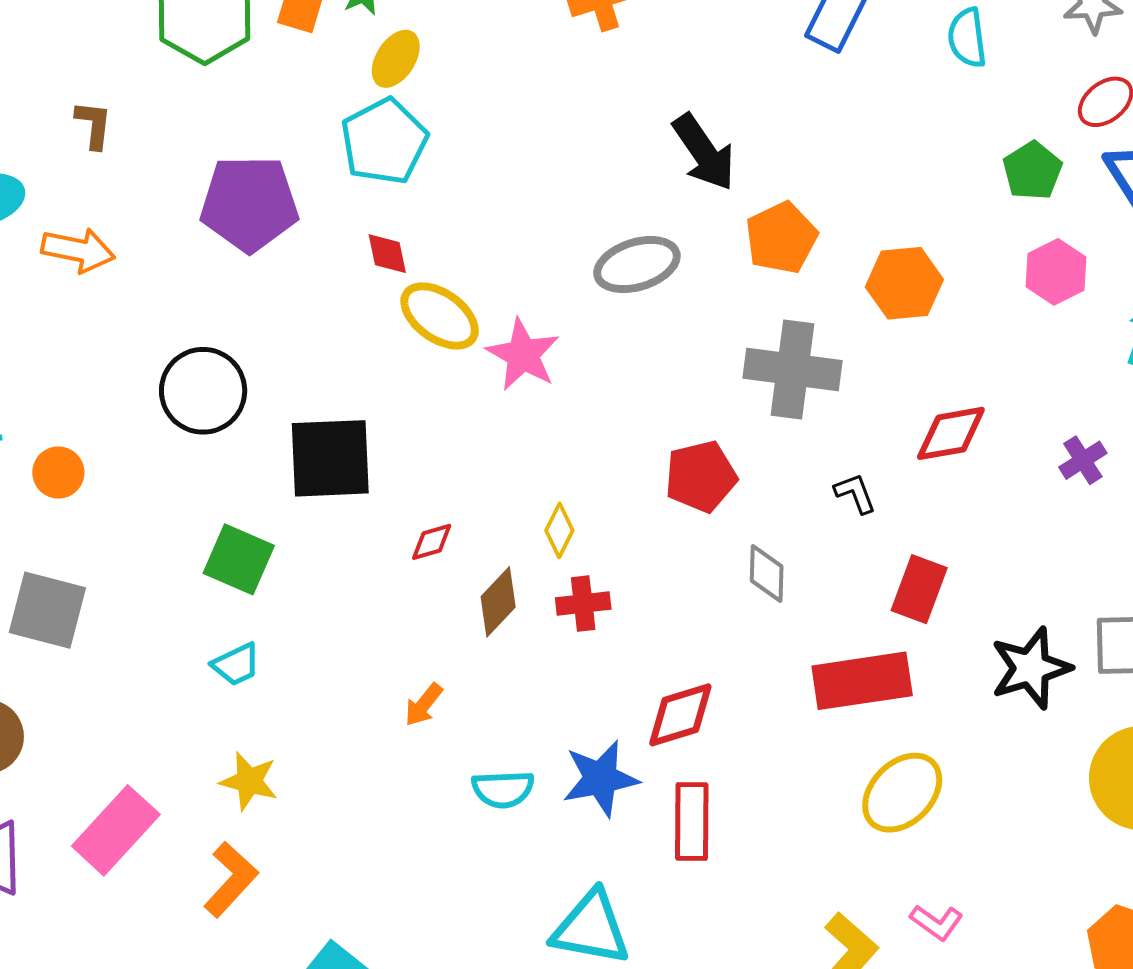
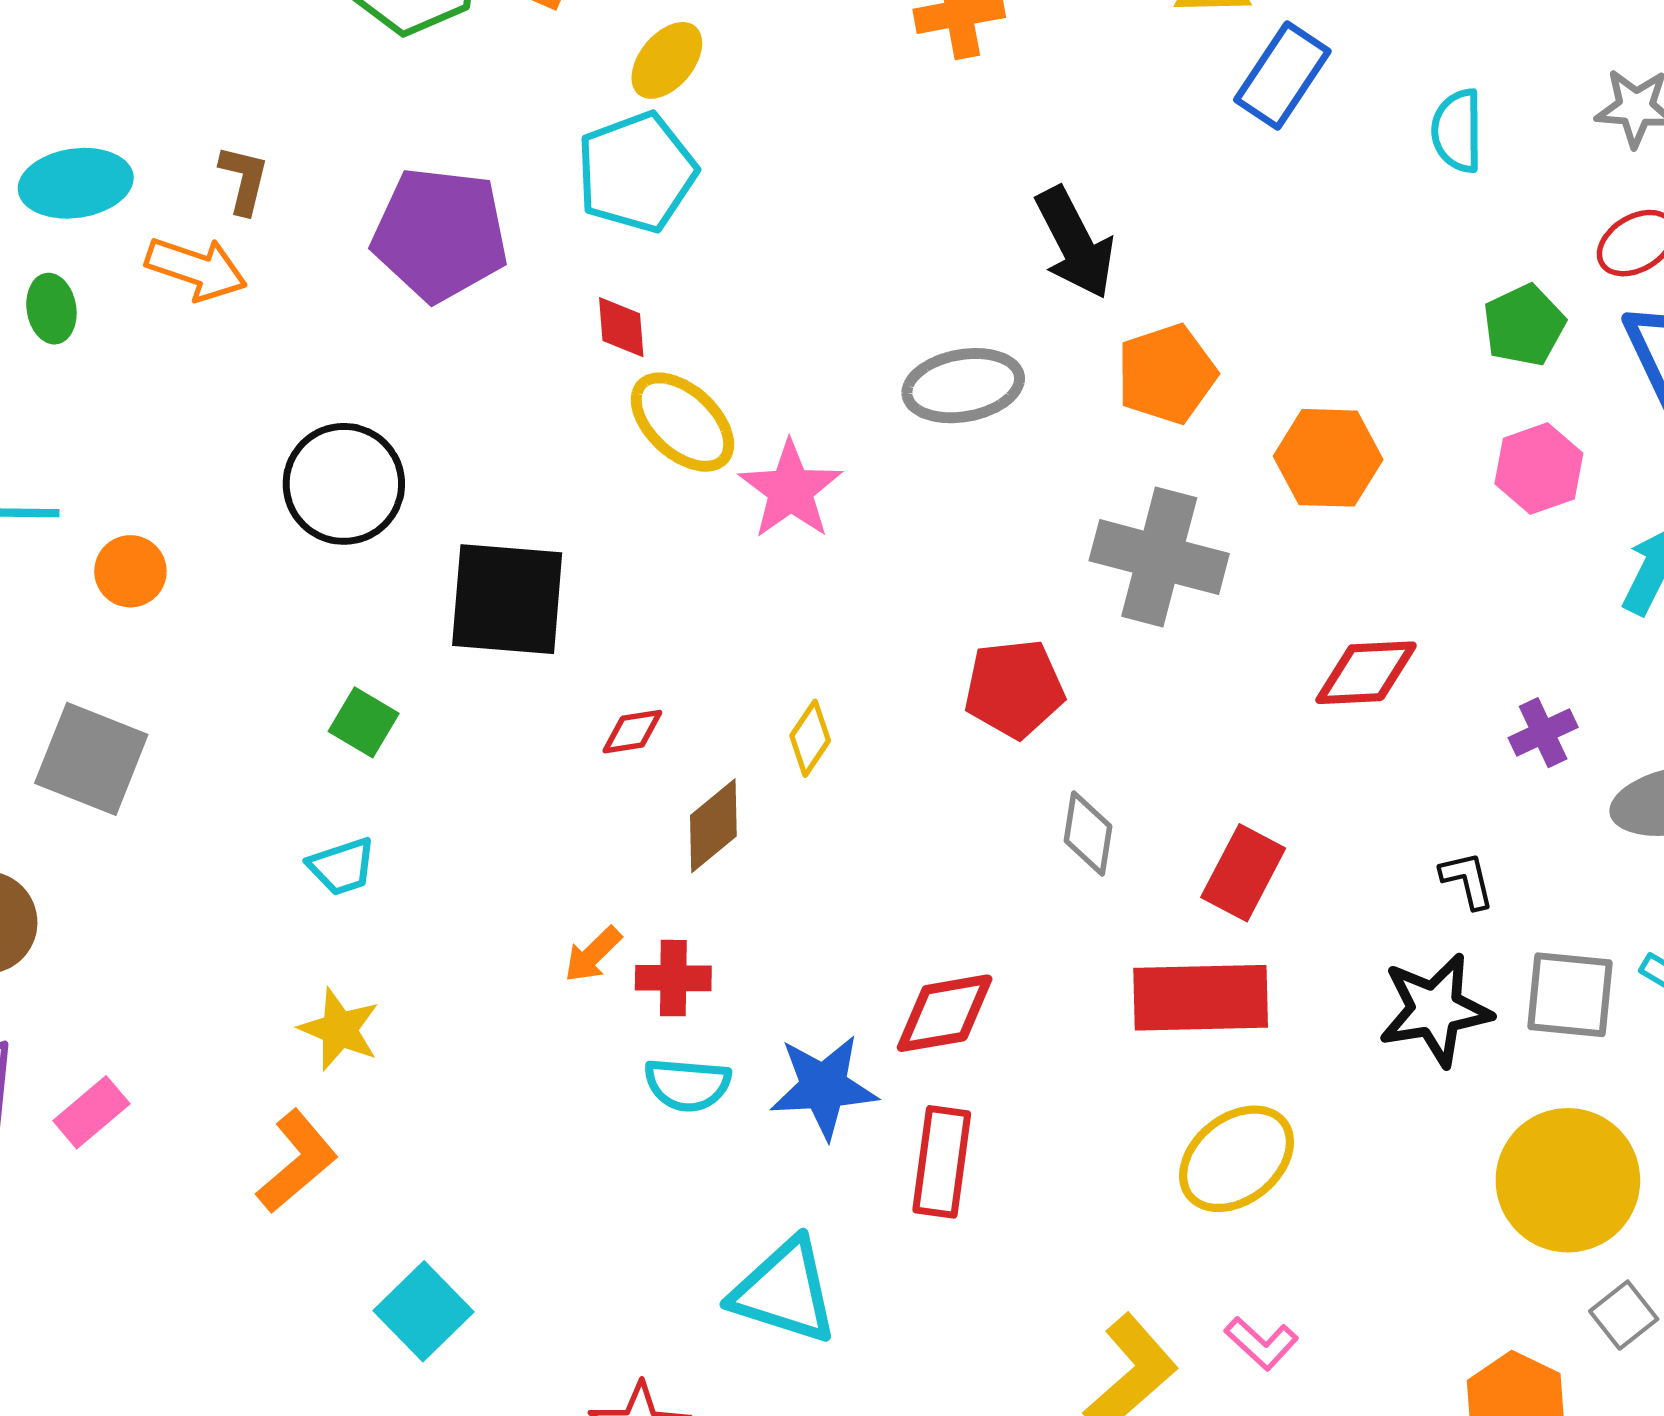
brown L-shape: (94, 125) -> (244, 180), moved
black L-shape: (855, 493) -> (1467, 880), moved
green square: (239, 559) -> (364, 722), size x0.7
red rectangle: (919, 589) -> (1243, 873), moved
red cross: (583, 604) -> (673, 978), moved
pink rectangle: (116, 830) -> (91, 1112), moved, size x0.6

